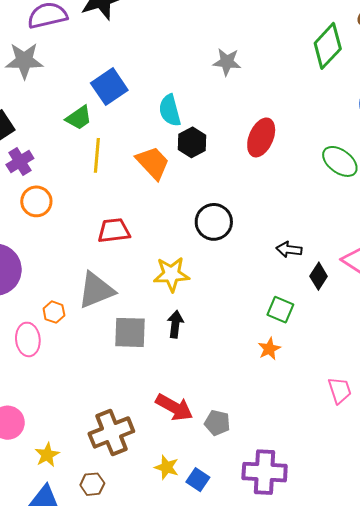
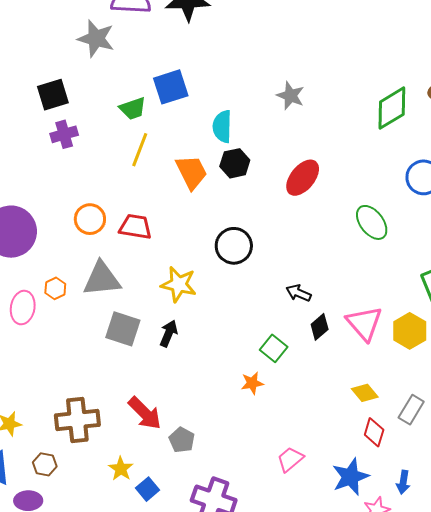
orange circle: (36, 201) -> (90, 219), moved
pink trapezoid: (340, 390) -> (290, 459), moved, turned -128

